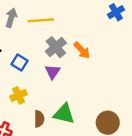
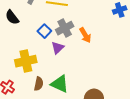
blue square: (19, 62) -> (44, 31), moved
yellow cross: (19, 95) -> (26, 61), size x1.5

